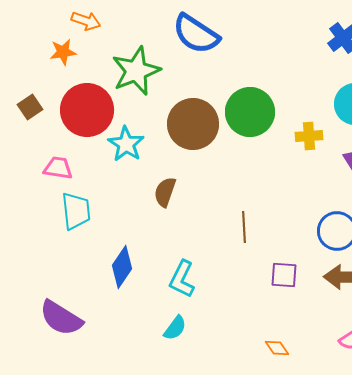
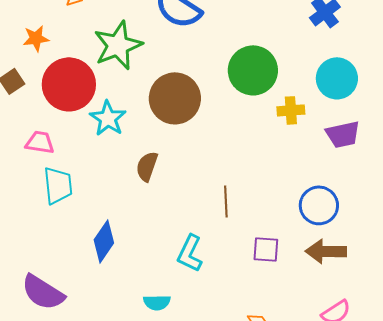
orange star: (63, 52) -> (36, 38), moved
green circle: (250, 112) -> (253, 70), moved
cyan L-shape: (182, 279) -> (190, 253), moved
cyan semicircle: (175, 328) -> (157, 302), turned 52

